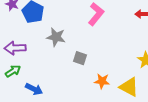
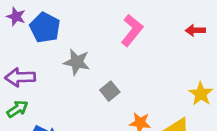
gray square: (80, 58) -> (110, 91), turned 32

